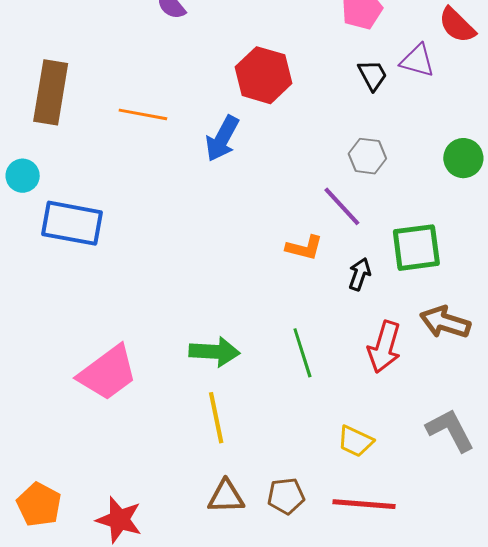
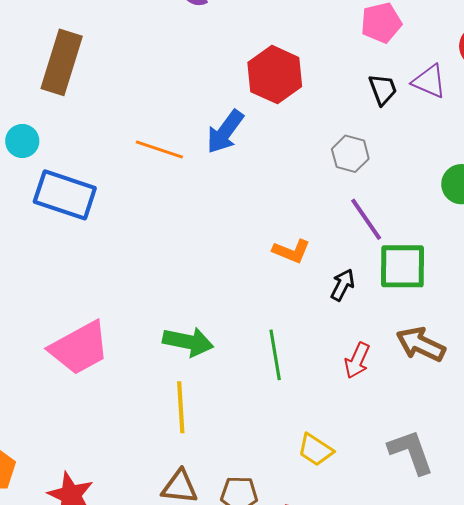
orange line: (143, 114) -> (159, 149), moved
gray hexagon: (367, 156) -> (350, 154), moved
purple line: (342, 206) -> (366, 219), moved
red arrow: (384, 347) -> (357, 360), size x0.7

